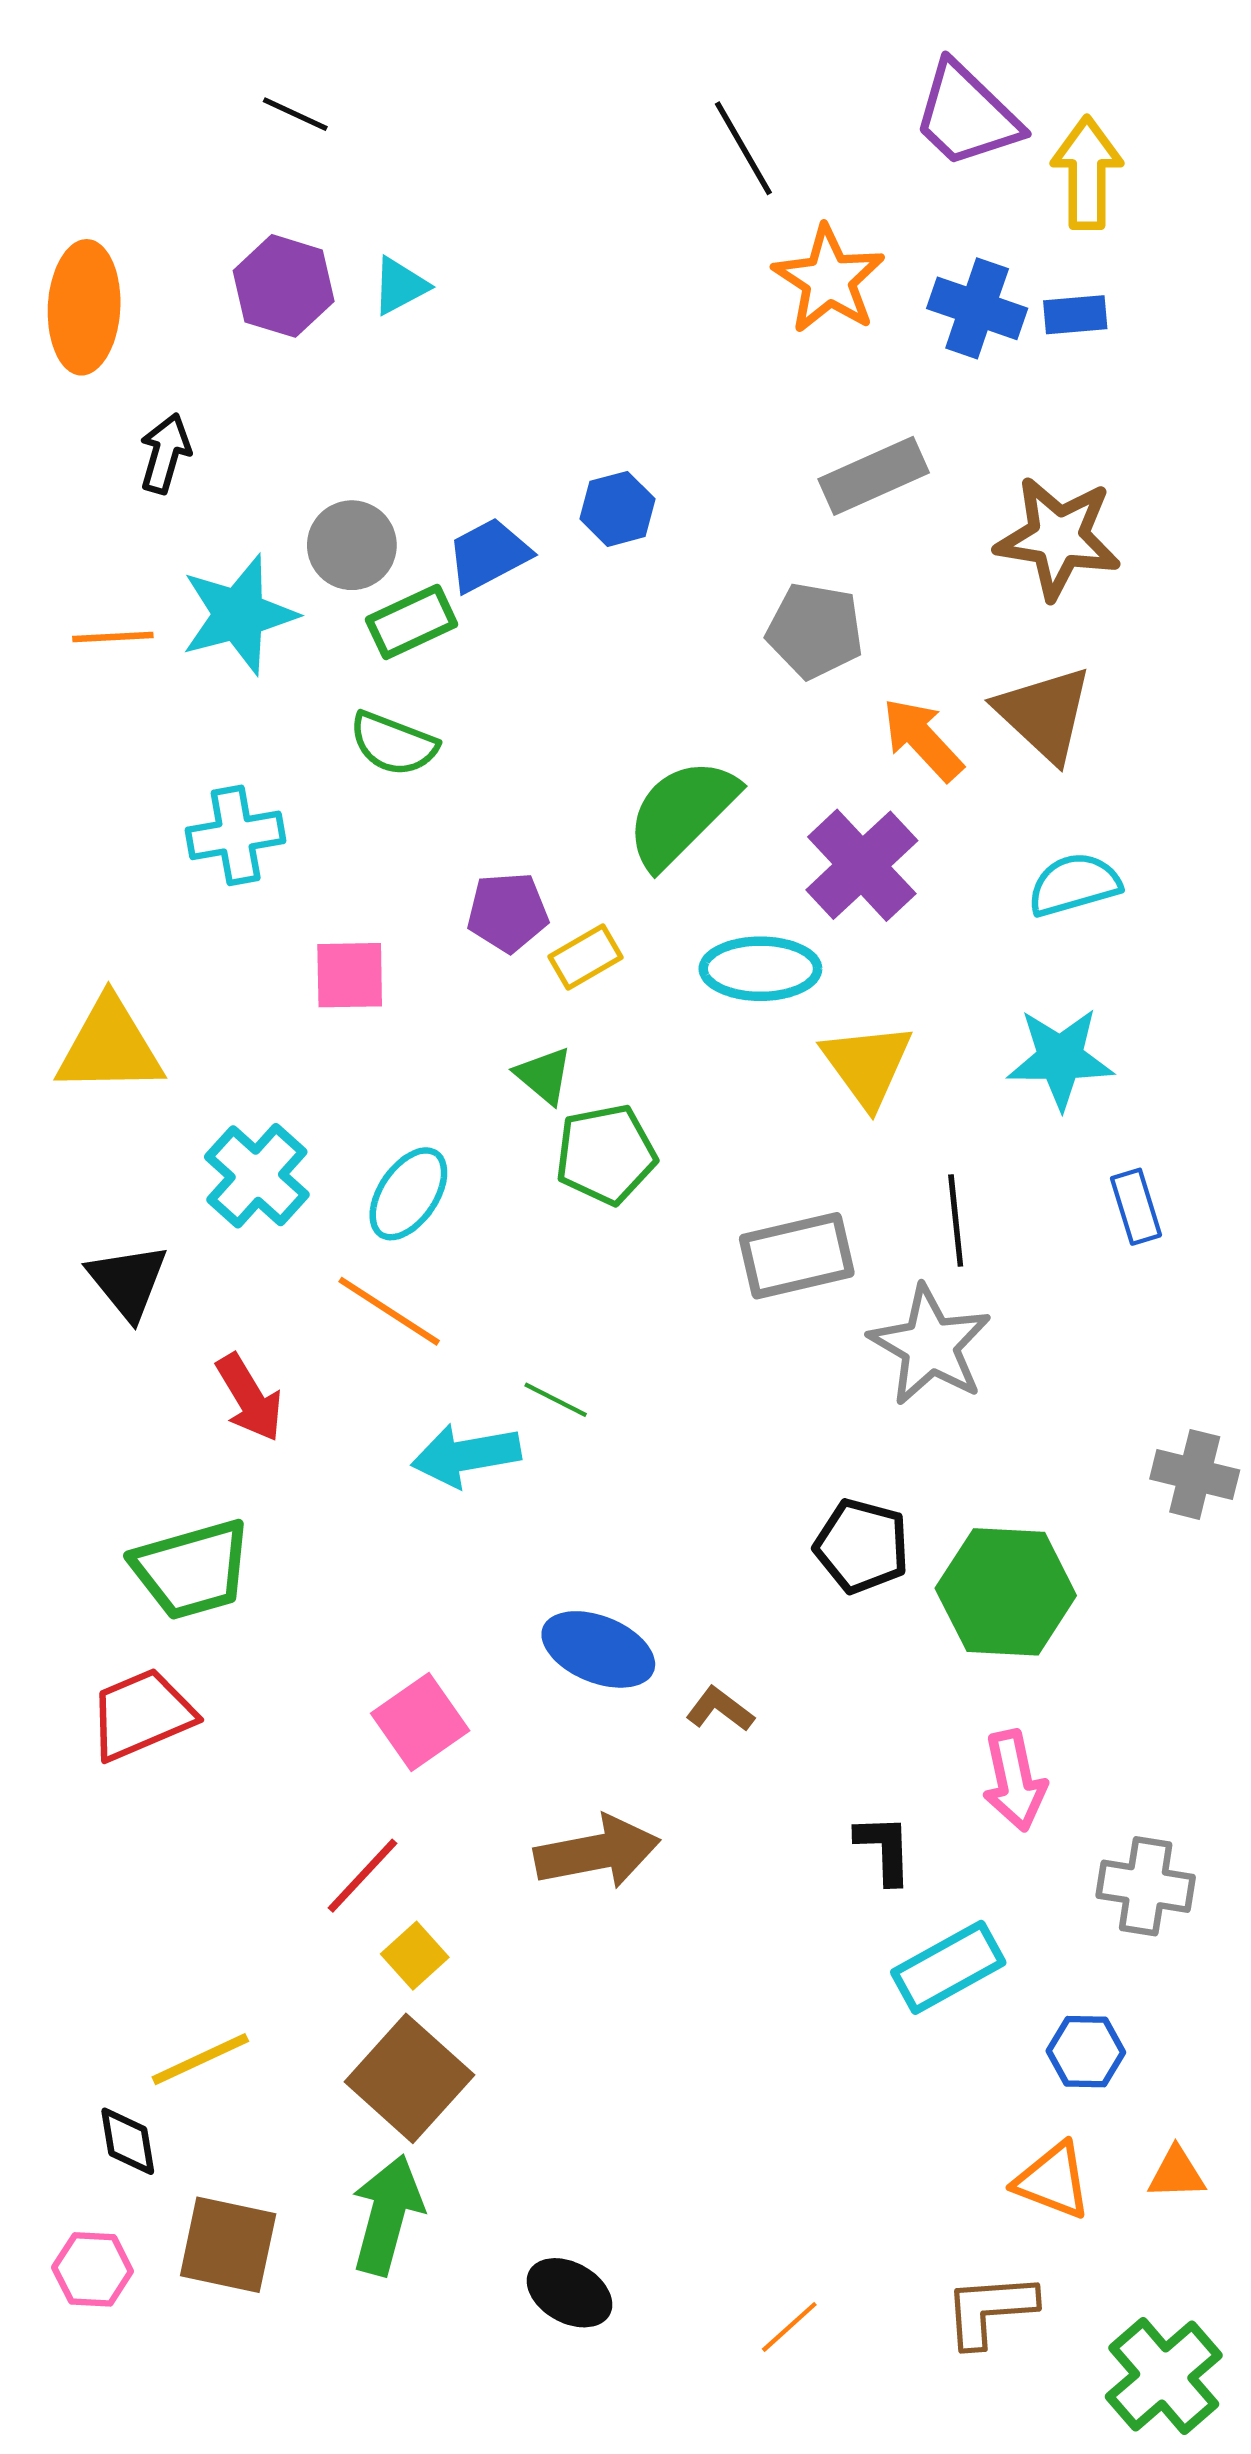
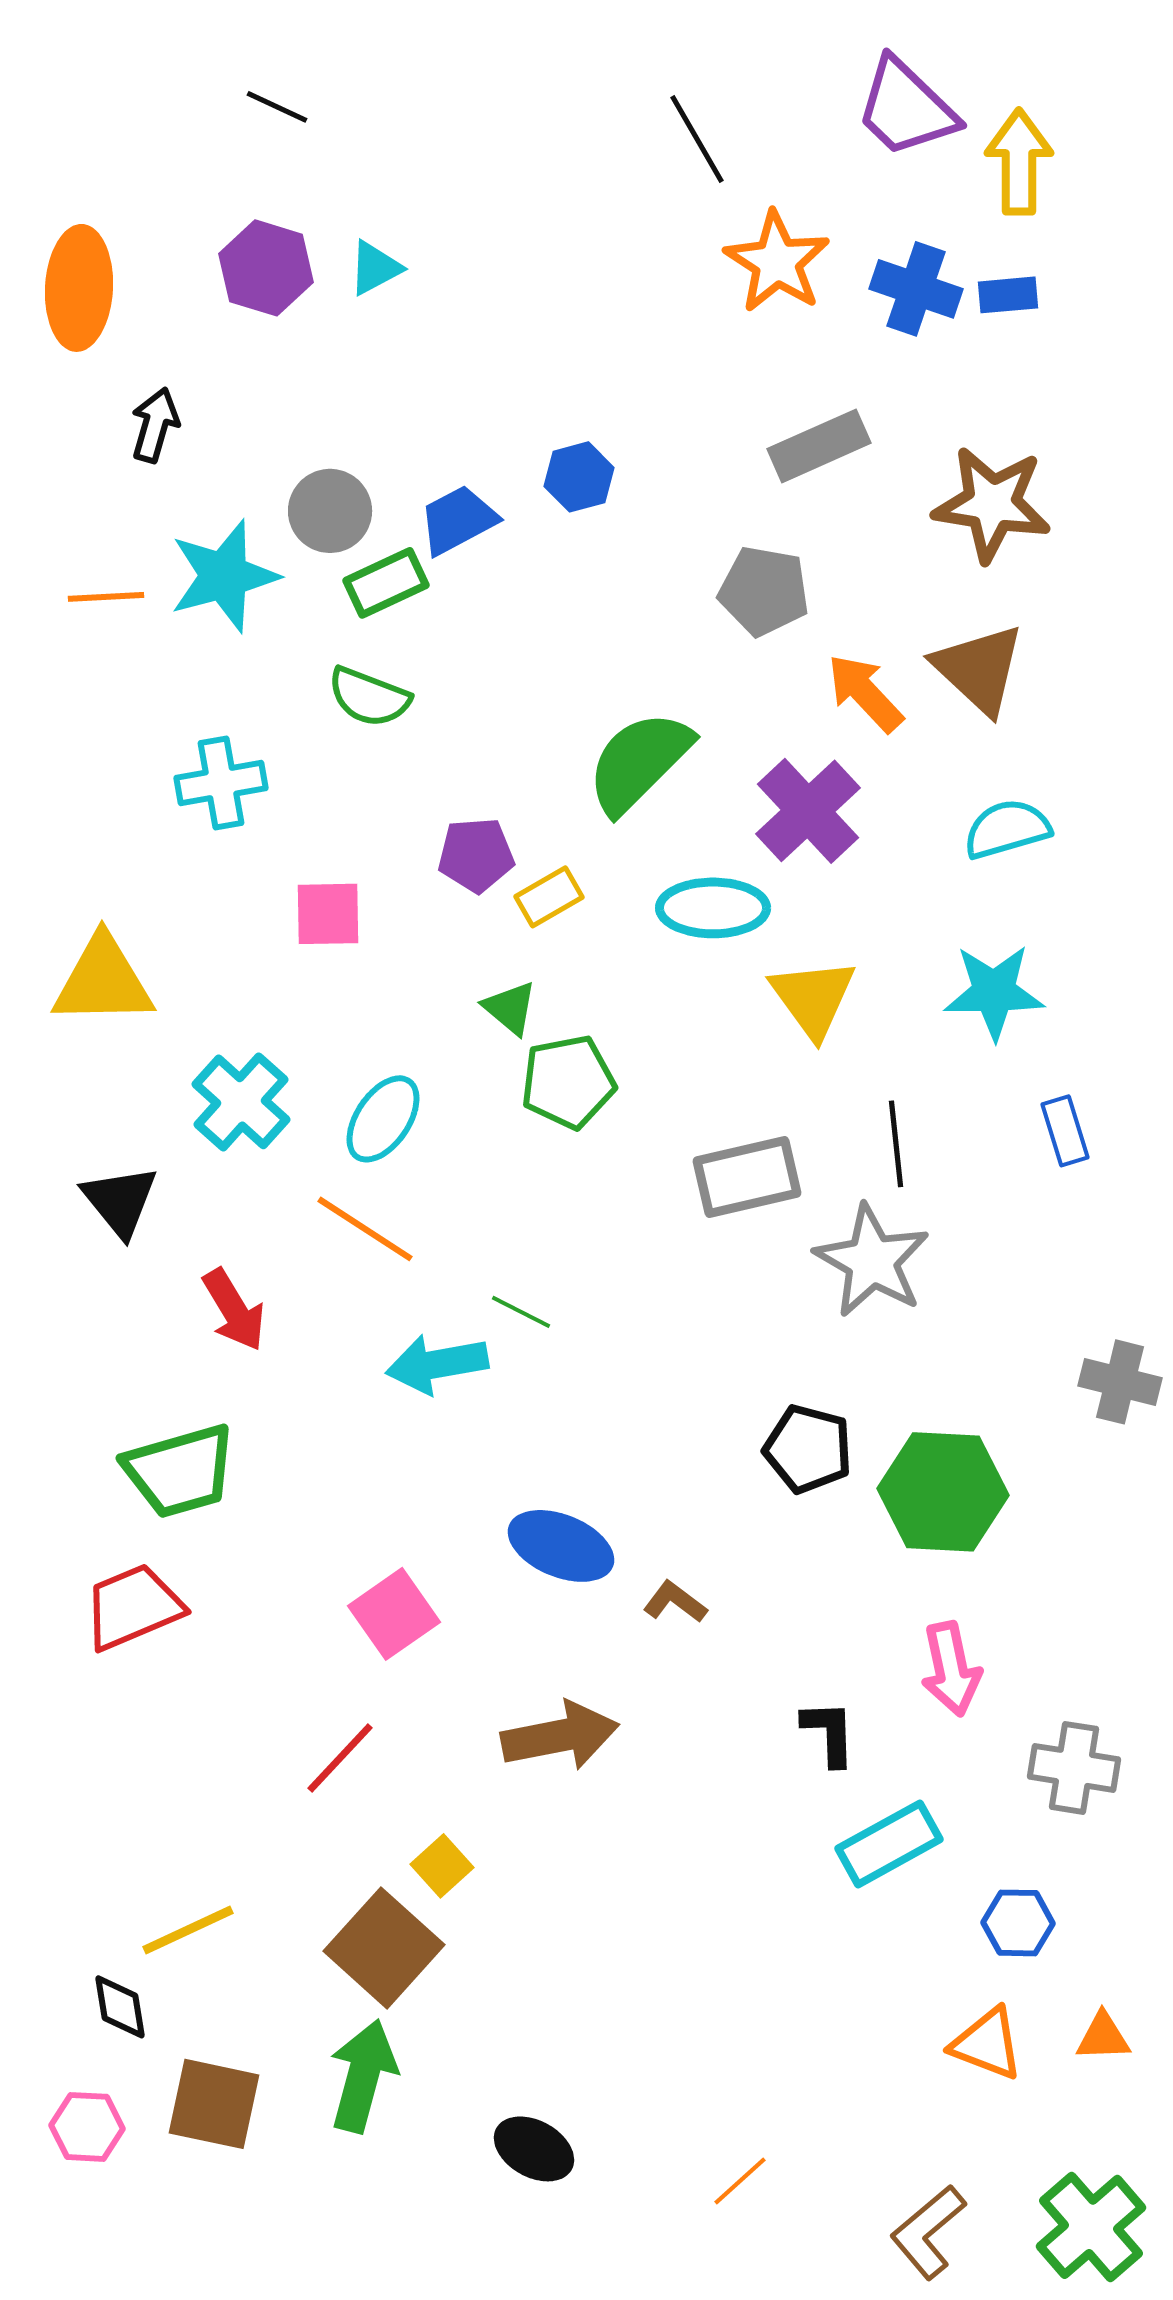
yellow square: (415, 1956) -> (442, 1866), moved
brown L-shape: (990, 2310) -> (928, 2232), moved, turned -36

